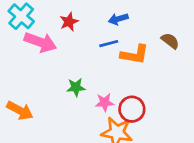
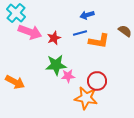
red star: (69, 22) -> (54, 38), moved
green star: (76, 87) -> (56, 65), size x1.5
pink star: (105, 102) -> (68, 76), moved

